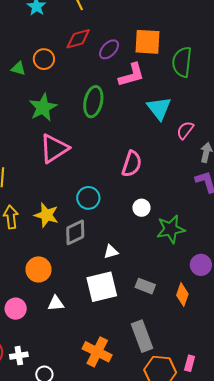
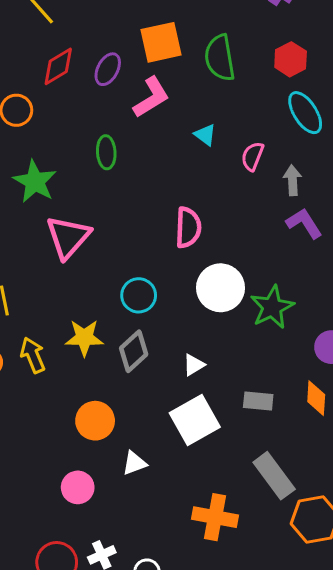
green ellipse: (93, 102) -> (106, 152), size x0.7
cyan triangle: (159, 108) -> (205, 135), size x0.6
white circle: (141, 208) -> (221, 288), size x1.8

